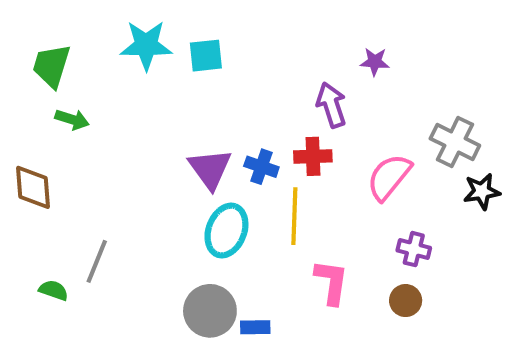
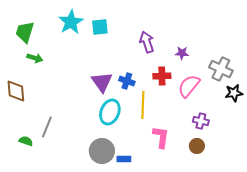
cyan star: (146, 45) -> (71, 22), turned -30
purple star: (375, 62) -> (182, 53), moved
purple arrow: (331, 105) -> (147, 42), moved
red cross: (313, 156) -> (162, 76), moved

